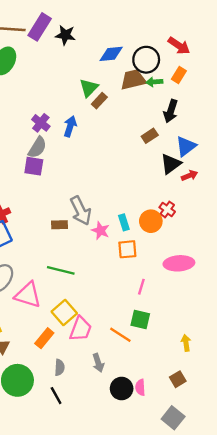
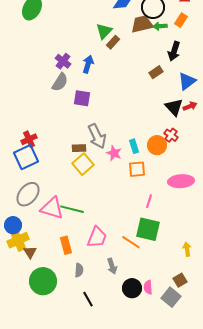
black triangle: (171, 164) -> (174, 107), moved, turned -36
purple square: (34, 166) -> (82, 98), moved
green line: (61, 270) -> (72, 209), moved
yellow square: (64, 312) -> (83, 164), moved
green square: (140, 319) -> (148, 229), size x1.4
orange rectangle: (44, 338) -> (66, 245), turned -54
black line: (56, 396) -> (88, 299), moved
gray square: (173, 418) -> (171, 297), moved

